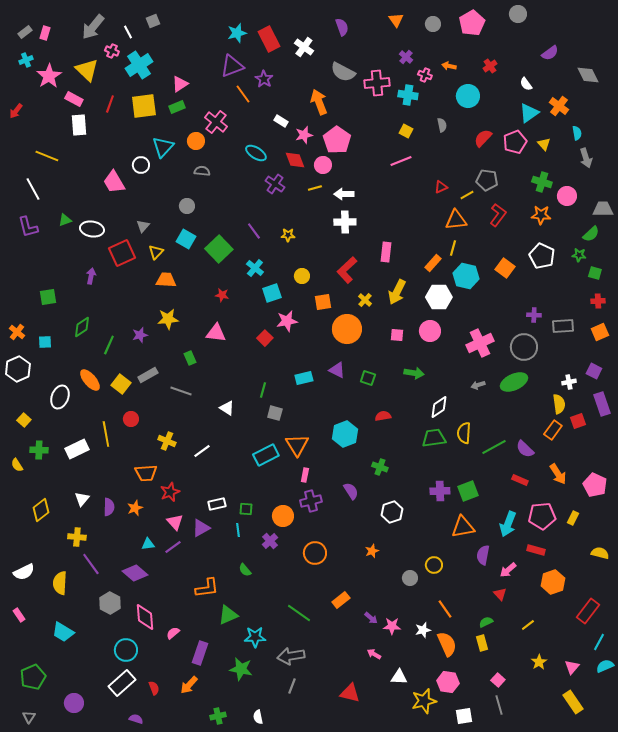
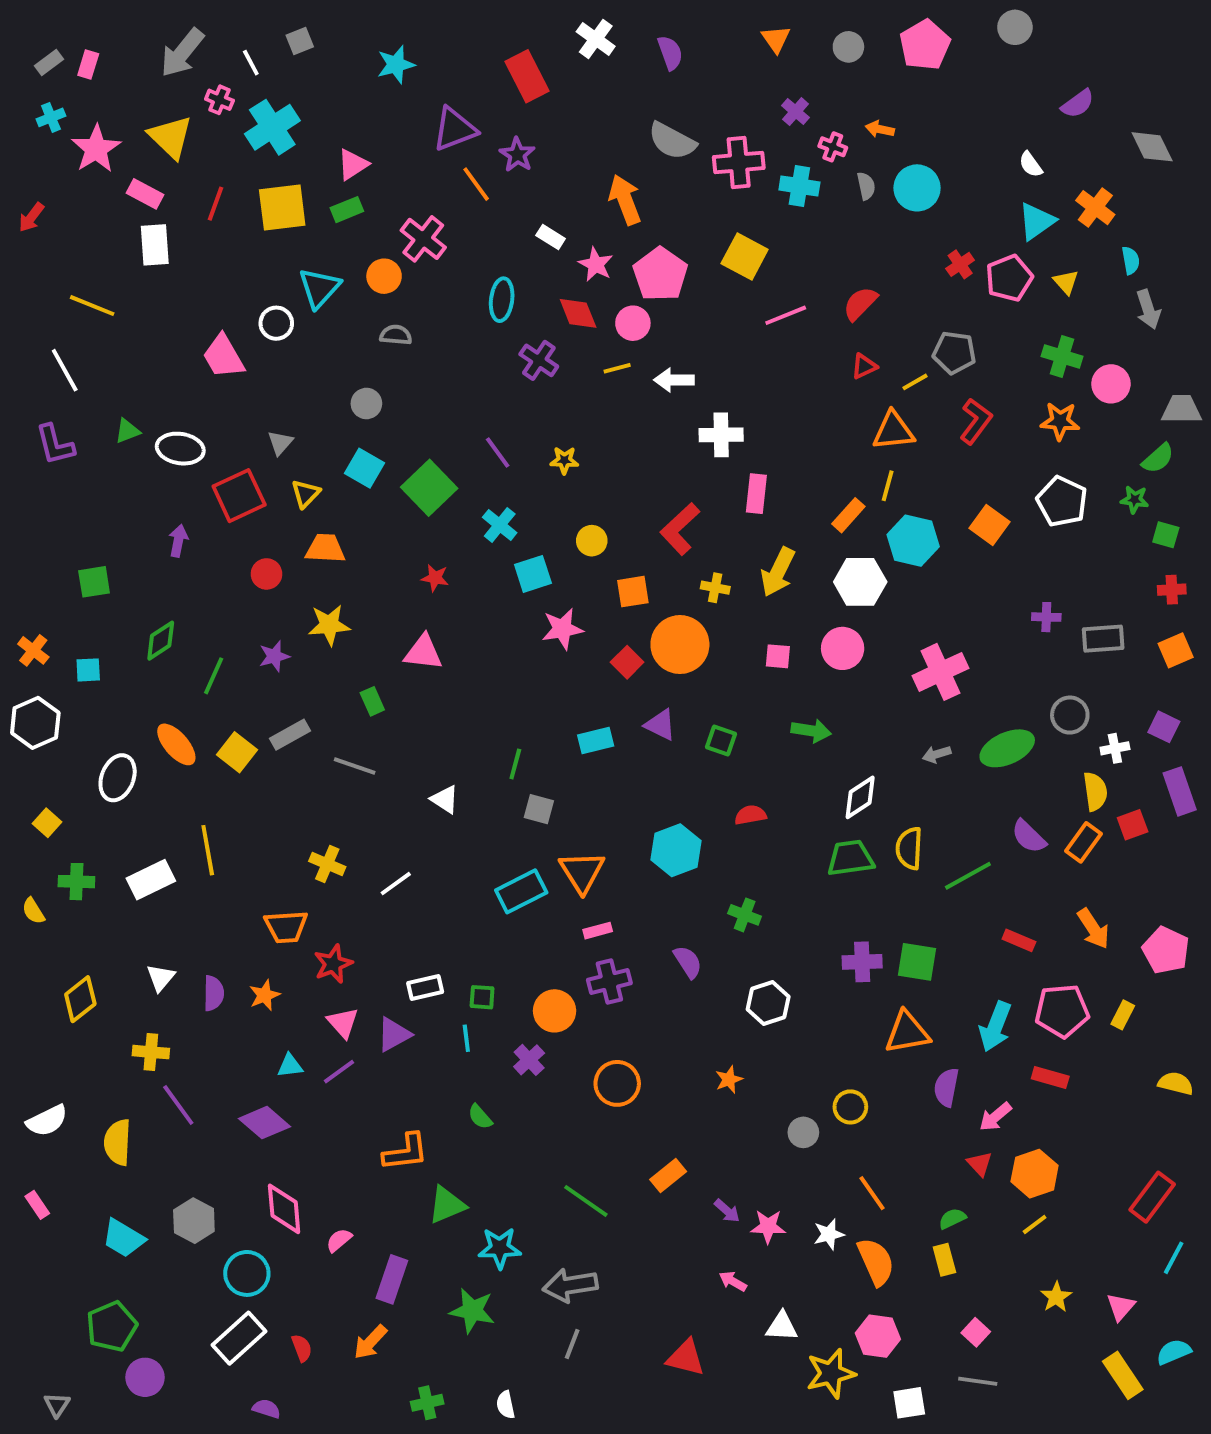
cyan star: (237, 33) -> (396, 65), moved
white cross: (304, 47) -> (596, 39), moved
red cross: (490, 66) -> (960, 264), moved
gray semicircle: (442, 125) -> (866, 186), moved
yellow square: (406, 131) -> (745, 257), moved, size x1.6
pink star: (304, 135) -> (596, 264), turned -30
red semicircle: (483, 138) -> (860, 304), moved
cyan ellipse: (256, 153) -> (502, 300), turned 65
white cross: (345, 222) -> (721, 435), moved
yellow cross: (365, 300) -> (715, 588), turned -32
red square: (265, 338) -> (627, 662), moved
gray circle: (524, 347) -> (1070, 715), moved, size x0.7
red circle: (131, 419) -> (266, 574), moved
purple semicircle: (525, 449) -> (1029, 837), moved
pink rectangle: (305, 475) -> (598, 931), turned 64
green square: (468, 491) -> (917, 962), turned 30
orange hexagon: (553, 582) -> (1035, 1174), moved
gray hexagon: (110, 603) -> (194, 1221), moved
cyan semicircle: (605, 666) -> (1174, 1352), moved
green pentagon: (33, 677) -> (112, 1326), moved
gray line: (499, 705) -> (978, 1381), turned -66

